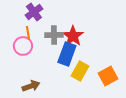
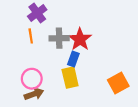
pink circle: (23, 46) -> (32, 79), moved
blue rectangle: (67, 54) -> (73, 59), size x0.6
yellow rectangle: (80, 71) -> (70, 78), moved, turned -42

